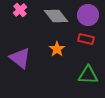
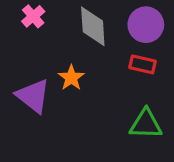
gray diamond: (56, 16) -> (93, 26), turned 35
orange star: (57, 49) -> (71, 78), moved

